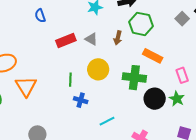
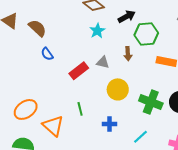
green cross: (134, 78) -> (151, 102), moved, turned 30
green line: (70, 80) -> (80, 109), moved

